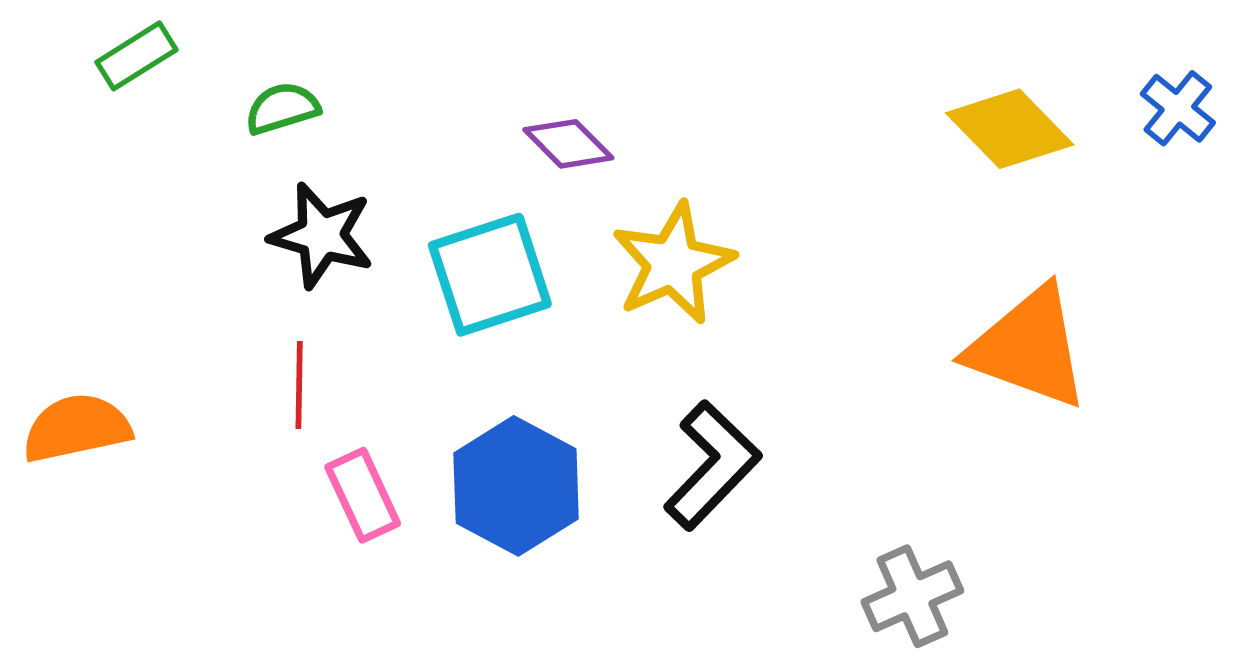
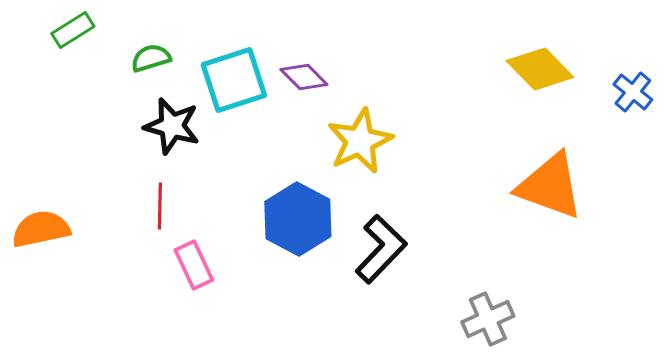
blue cross: (1178, 108) -> (633, 92), moved
cyan square: (490, 275) -> (234, 80), moved
blue hexagon: (516, 486) -> (298, 219), moved

